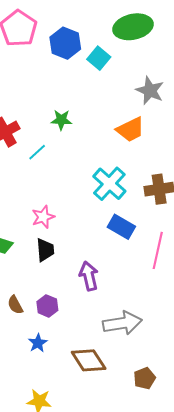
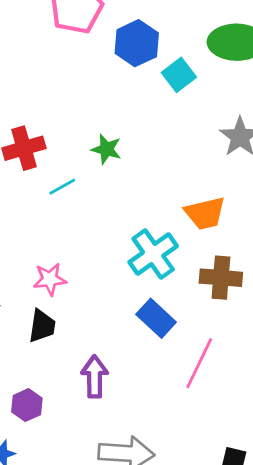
orange trapezoid: (130, 129) -> (205, 213), moved

